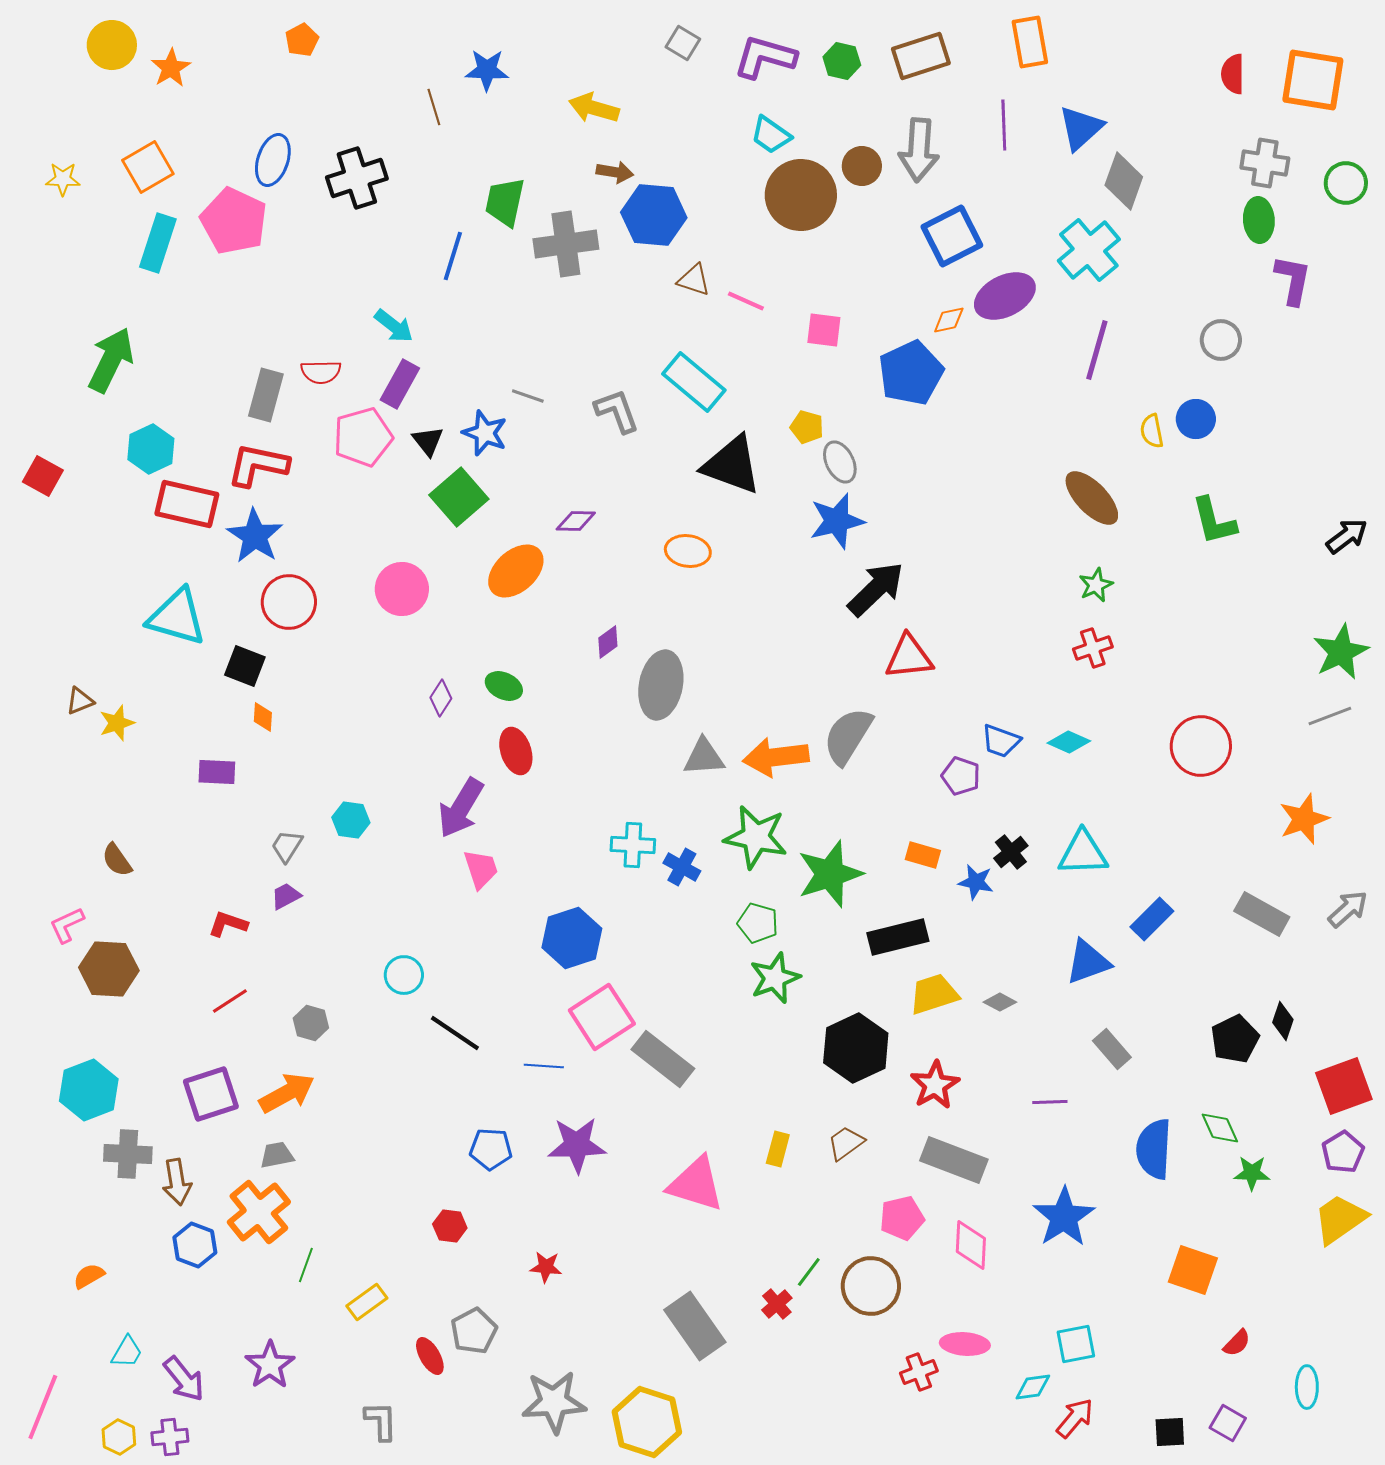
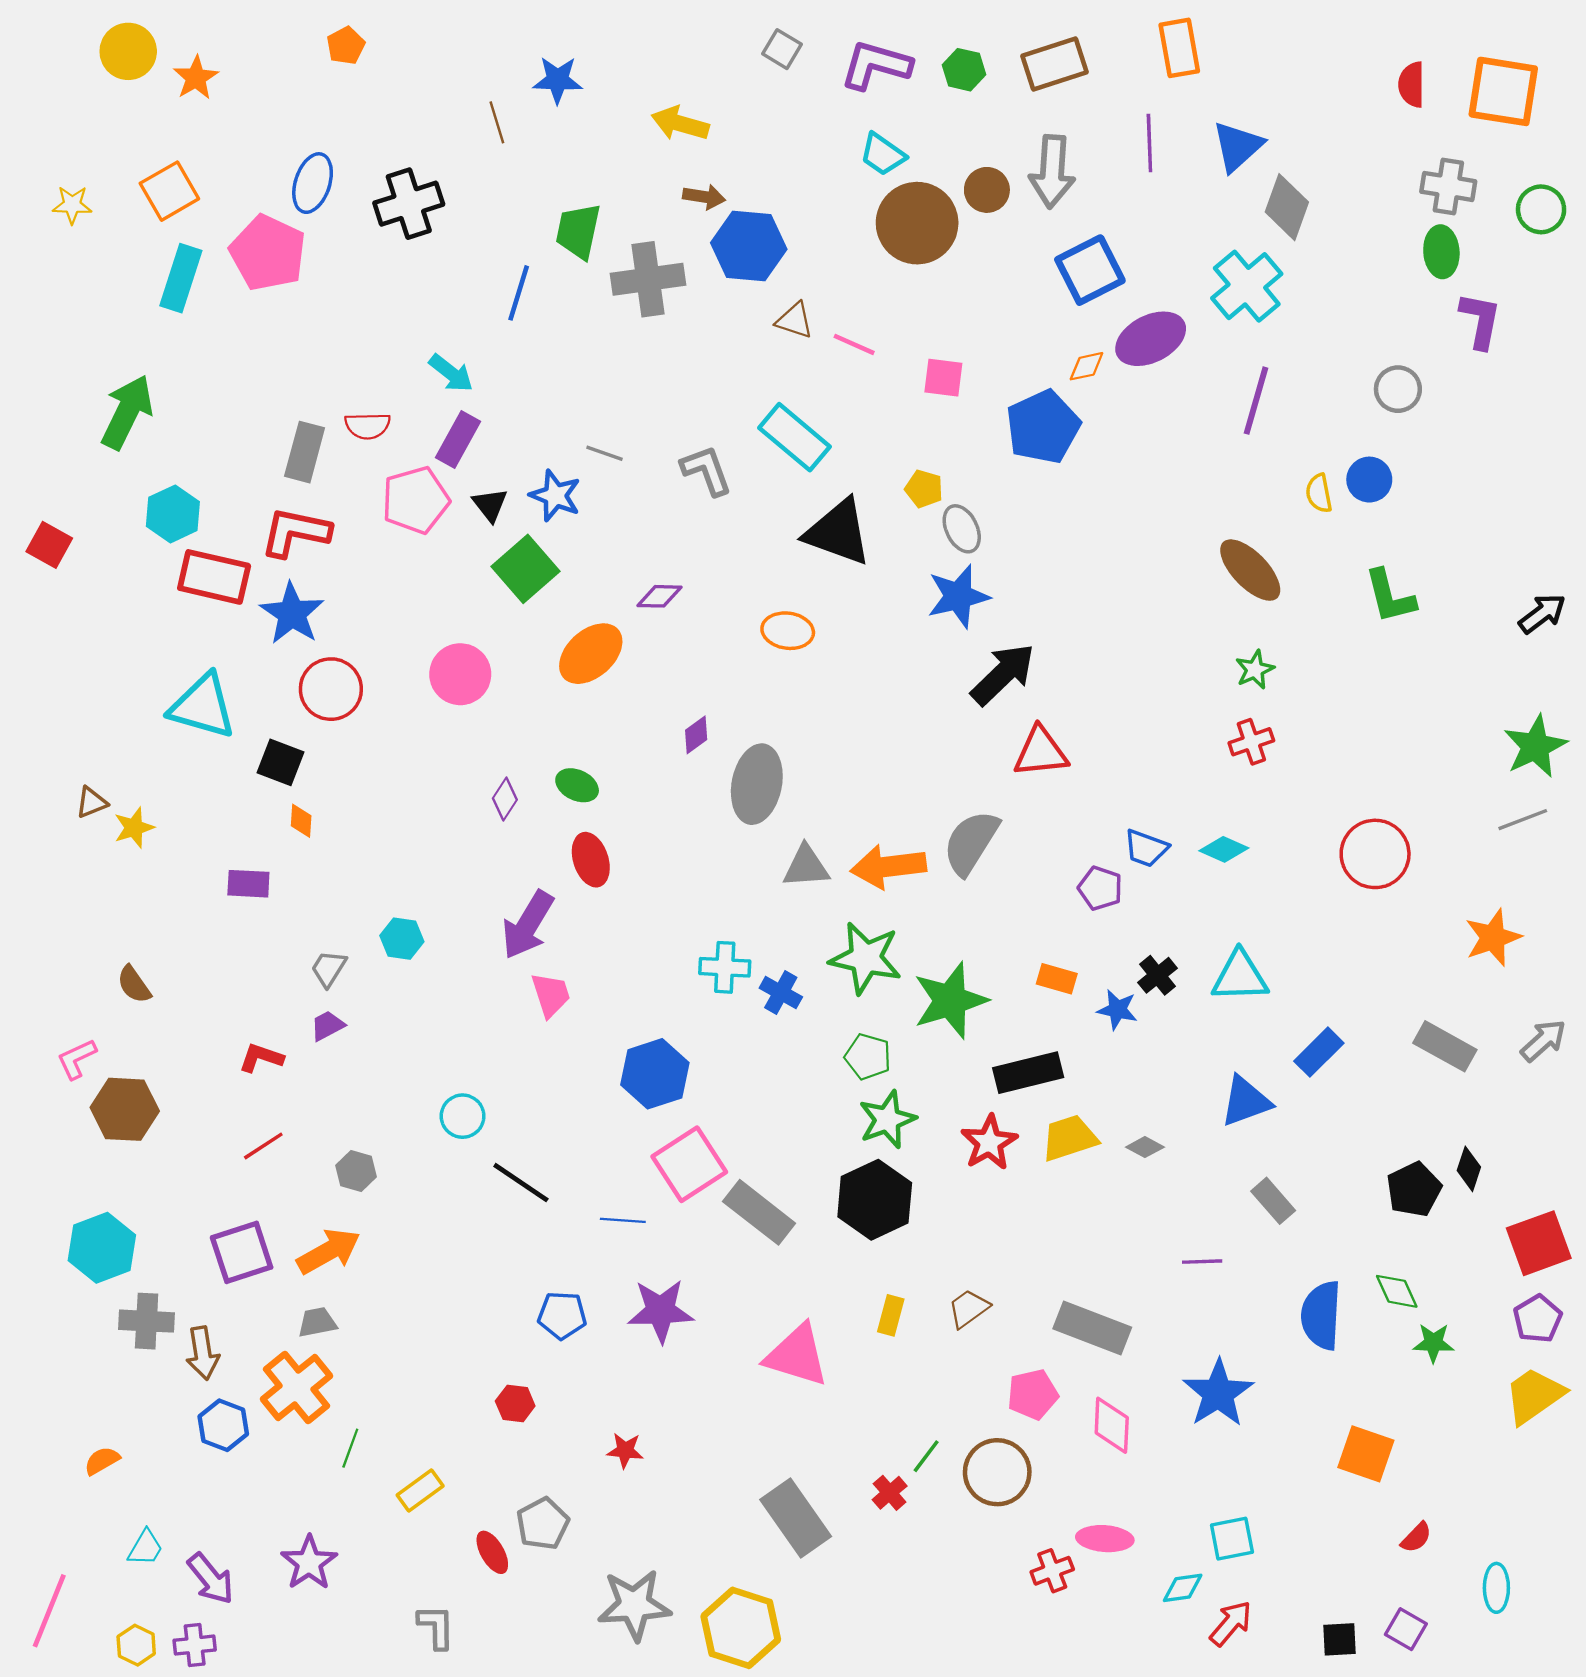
black hexagon: (856, 1048) -> (875, 1200), moved
red star: (935, 1085) -> (989, 1142), moved

